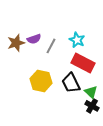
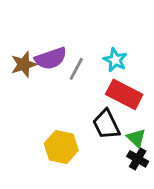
purple semicircle: (34, 39) -> (51, 58), size x1.5
yellow hexagon: (41, 81) -> (61, 147), moved

